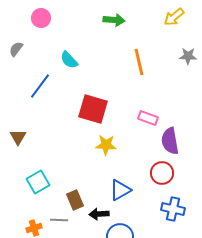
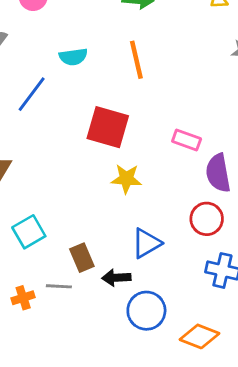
cyan semicircle: (69, 60) -> (73, 57), turned -54
orange line: (139, 62) -> (136, 60), moved

